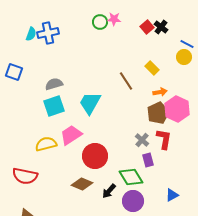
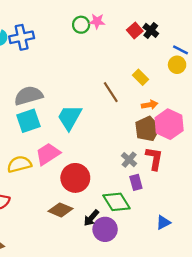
gray semicircle: (54, 84) -> (28, 96), size x1.4
purple circle: (133, 201) -> (105, 229), moved

